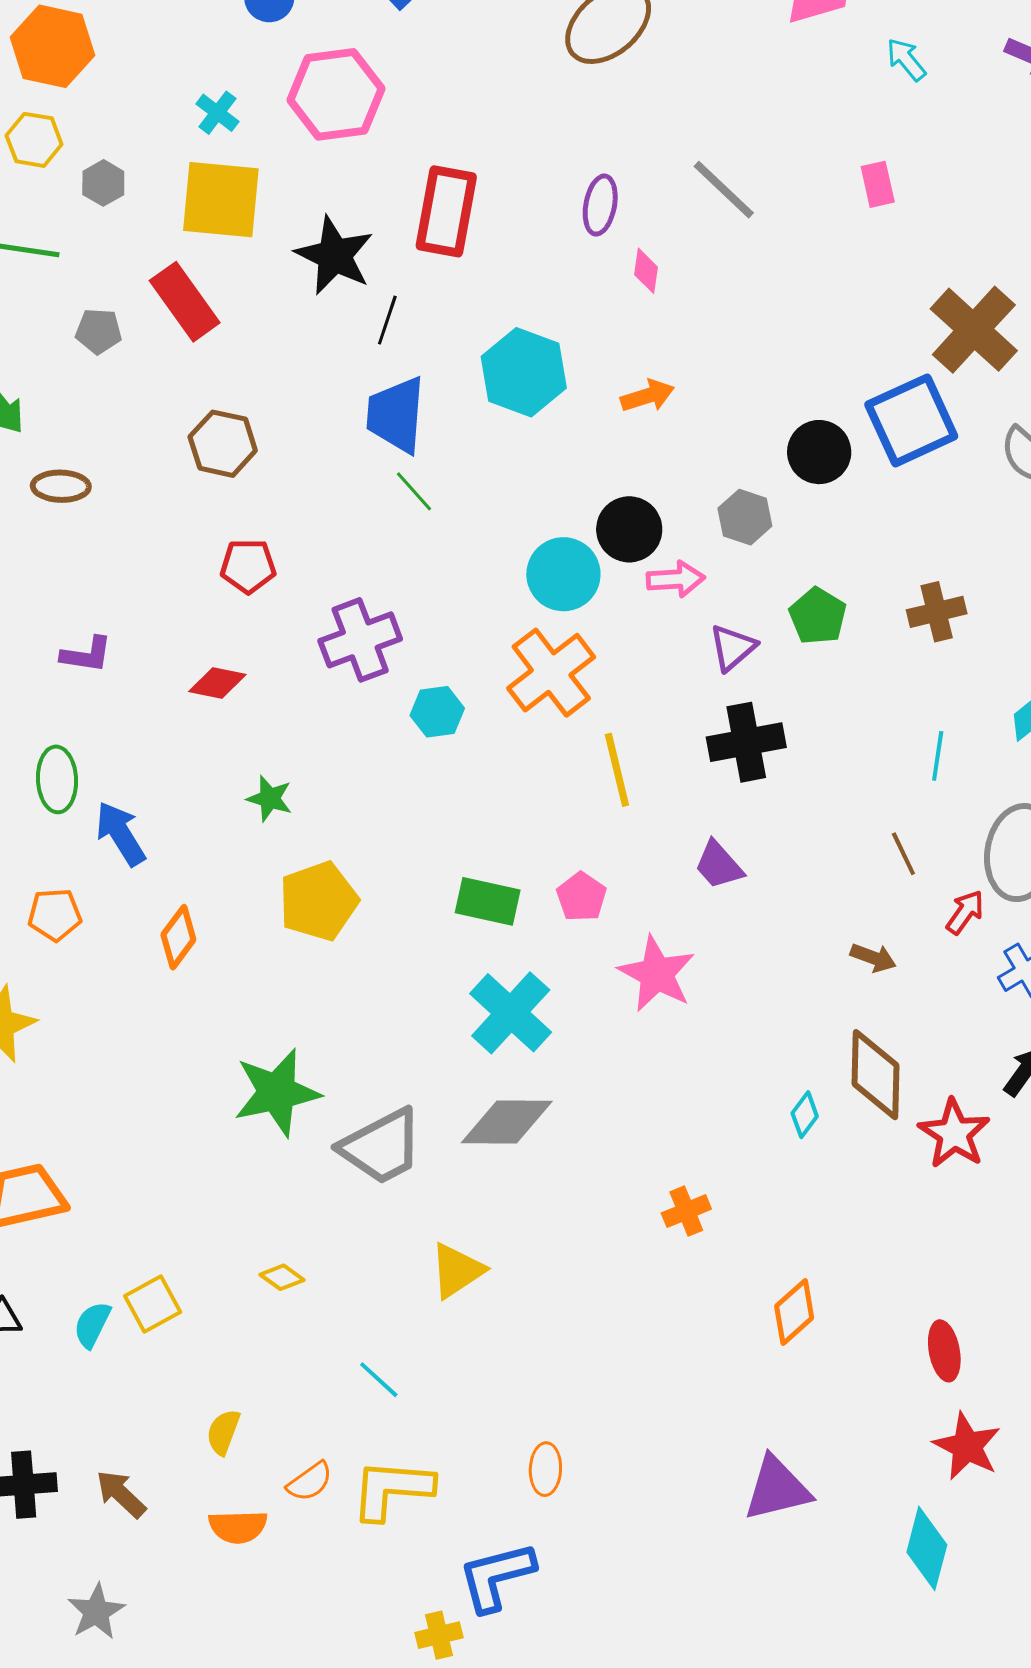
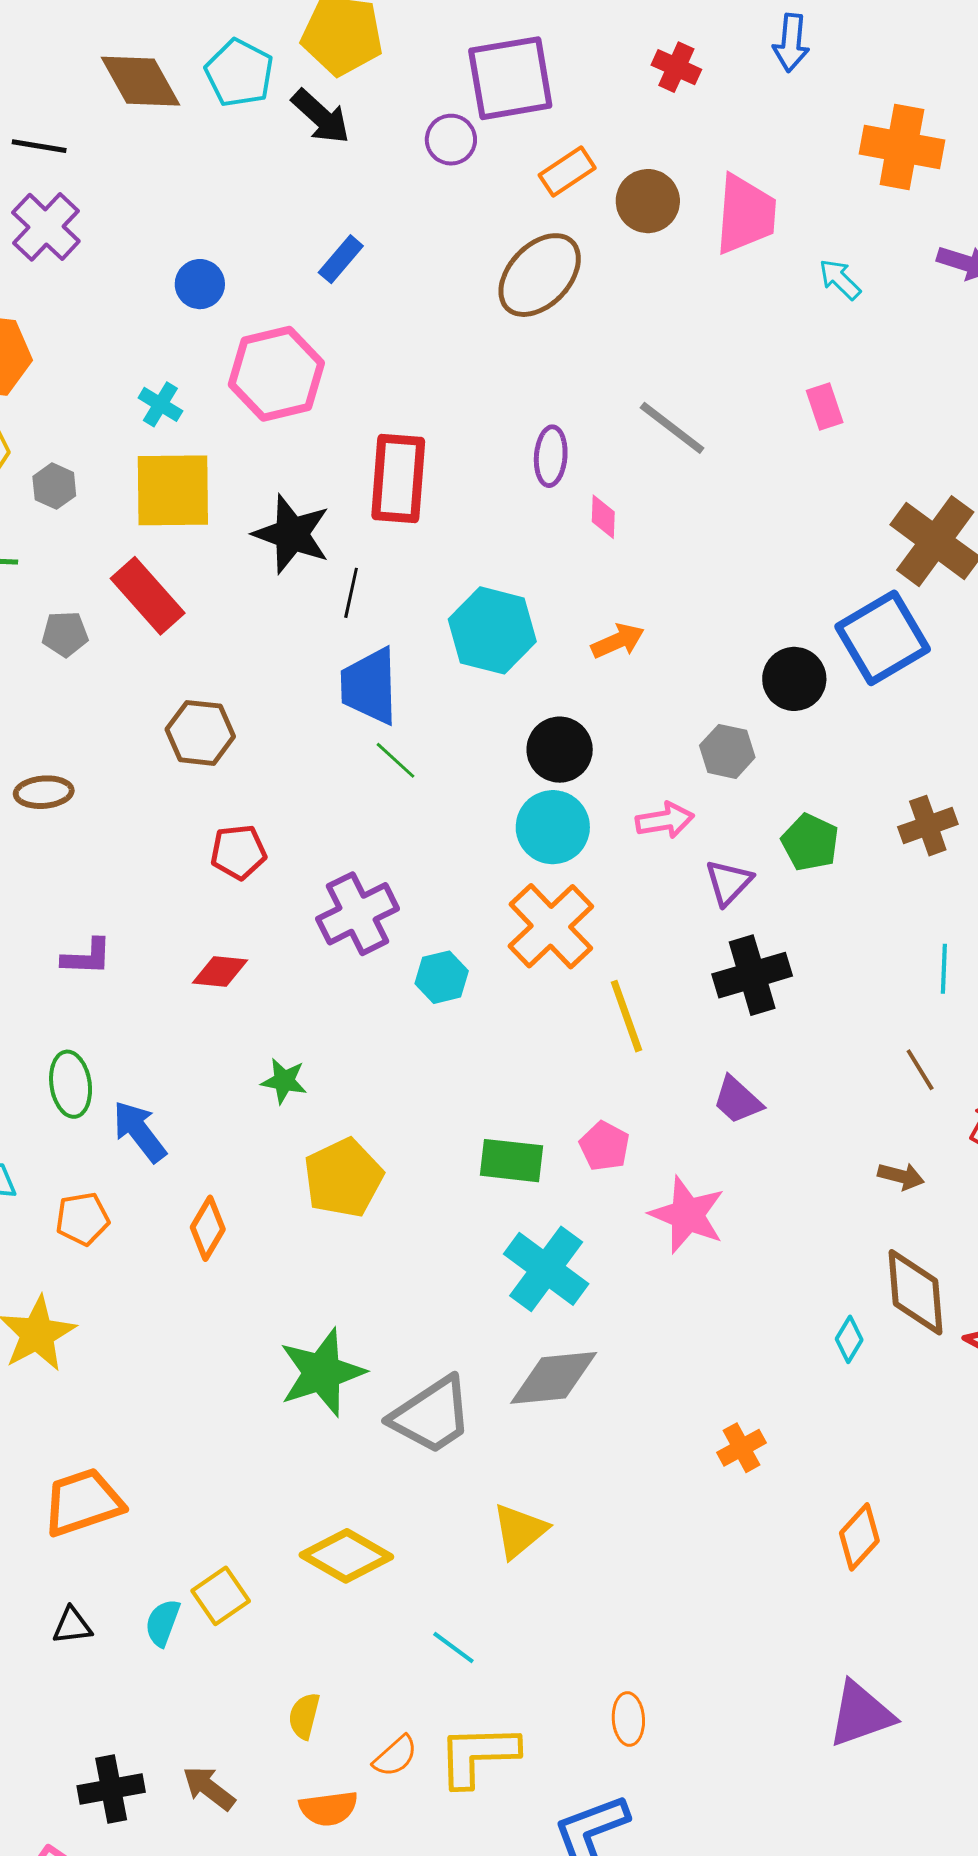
black circle: (629, 529) -> (560, 750), moved
yellow diamond: (282, 1277) -> (346, 1556), size x2.0

